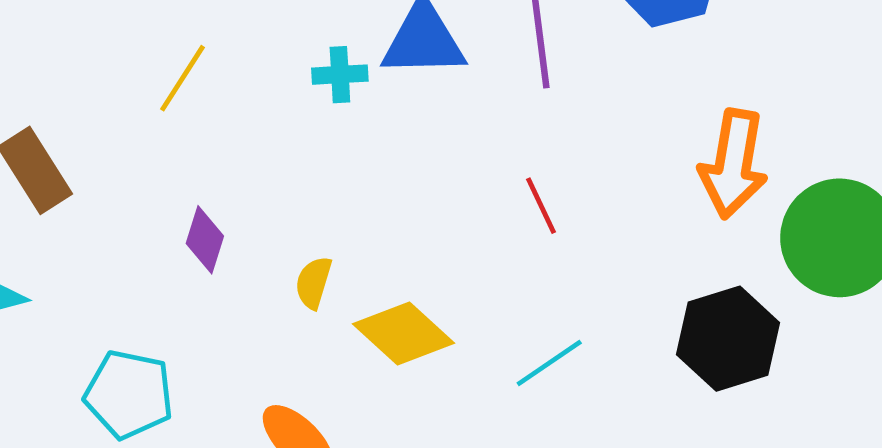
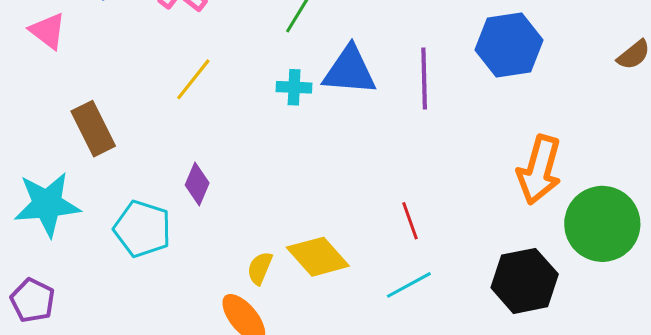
red line: (541, 206) -> (410, 221), moved
yellow semicircle: (313, 283) -> (260, 268), moved
cyan pentagon: (129, 394) -> (142, 229), moved

